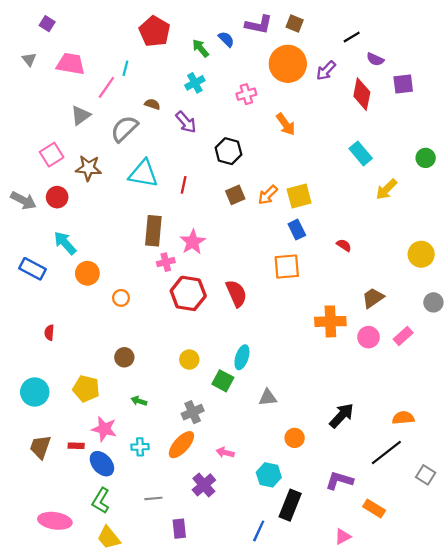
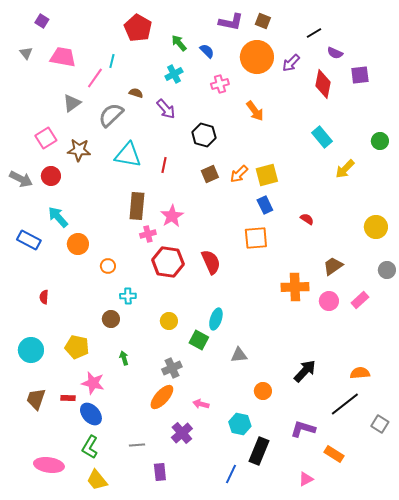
blue semicircle: (226, 39) -> (207, 51), moved
green arrow: (139, 401) -> (124, 358), turned 56
cyan cross: (140, 447) -> (128, 296), moved

